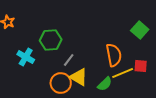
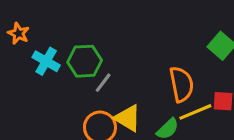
cyan cross: (26, 57) -> (46, 61), moved
gray line: (69, 60) -> (103, 83), moved

